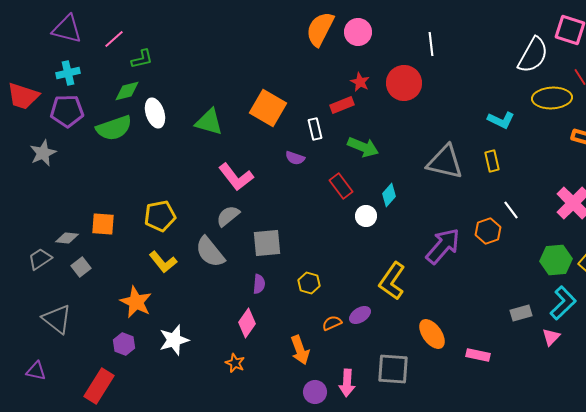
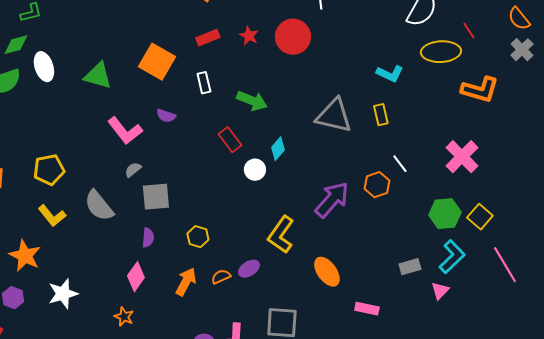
red rectangle: (342, 105) -> (208, 38), moved
purple semicircle: (295, 158) -> (166, 116), moved
gray semicircle: (228, 216) -> (133, 170), moved, size x0.7
orange ellipse: (432, 334) -> (327, 272), moved
orange arrow: (300, 350) -> (186, 282), moved, turned -132

